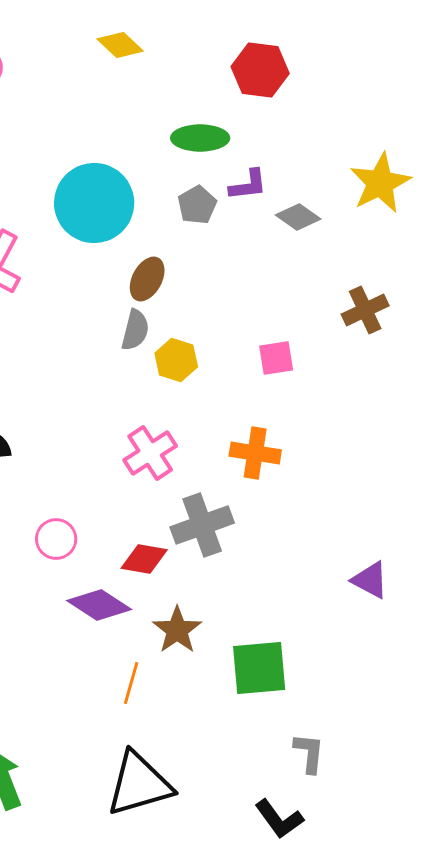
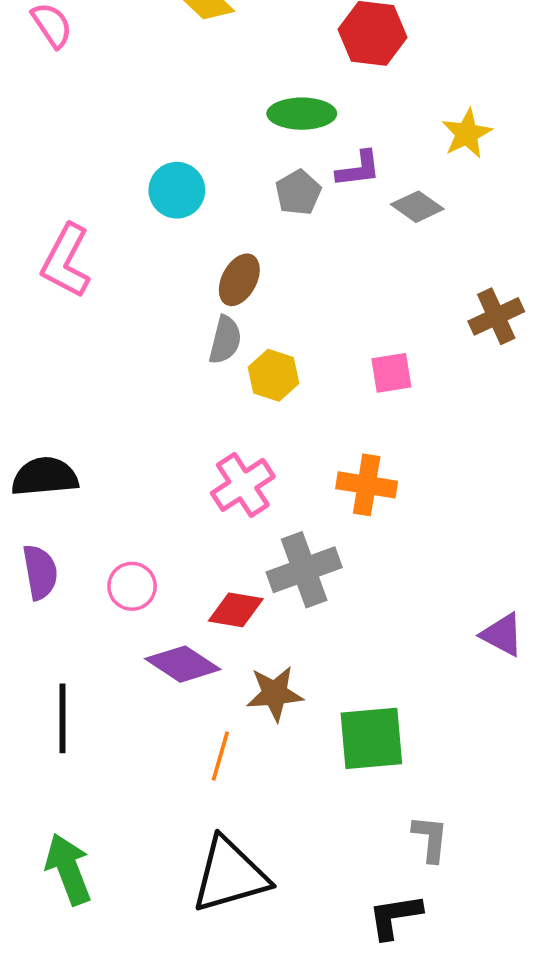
yellow star: (380, 183) -> (467, 134), moved, size x0.7
cyan circle: (94, 203) -> (177, 190), size x0.6
brown star: (177, 630) -> (275, 694), turned 30
black L-shape: (279, 819) -> (395, 916), turned 117

